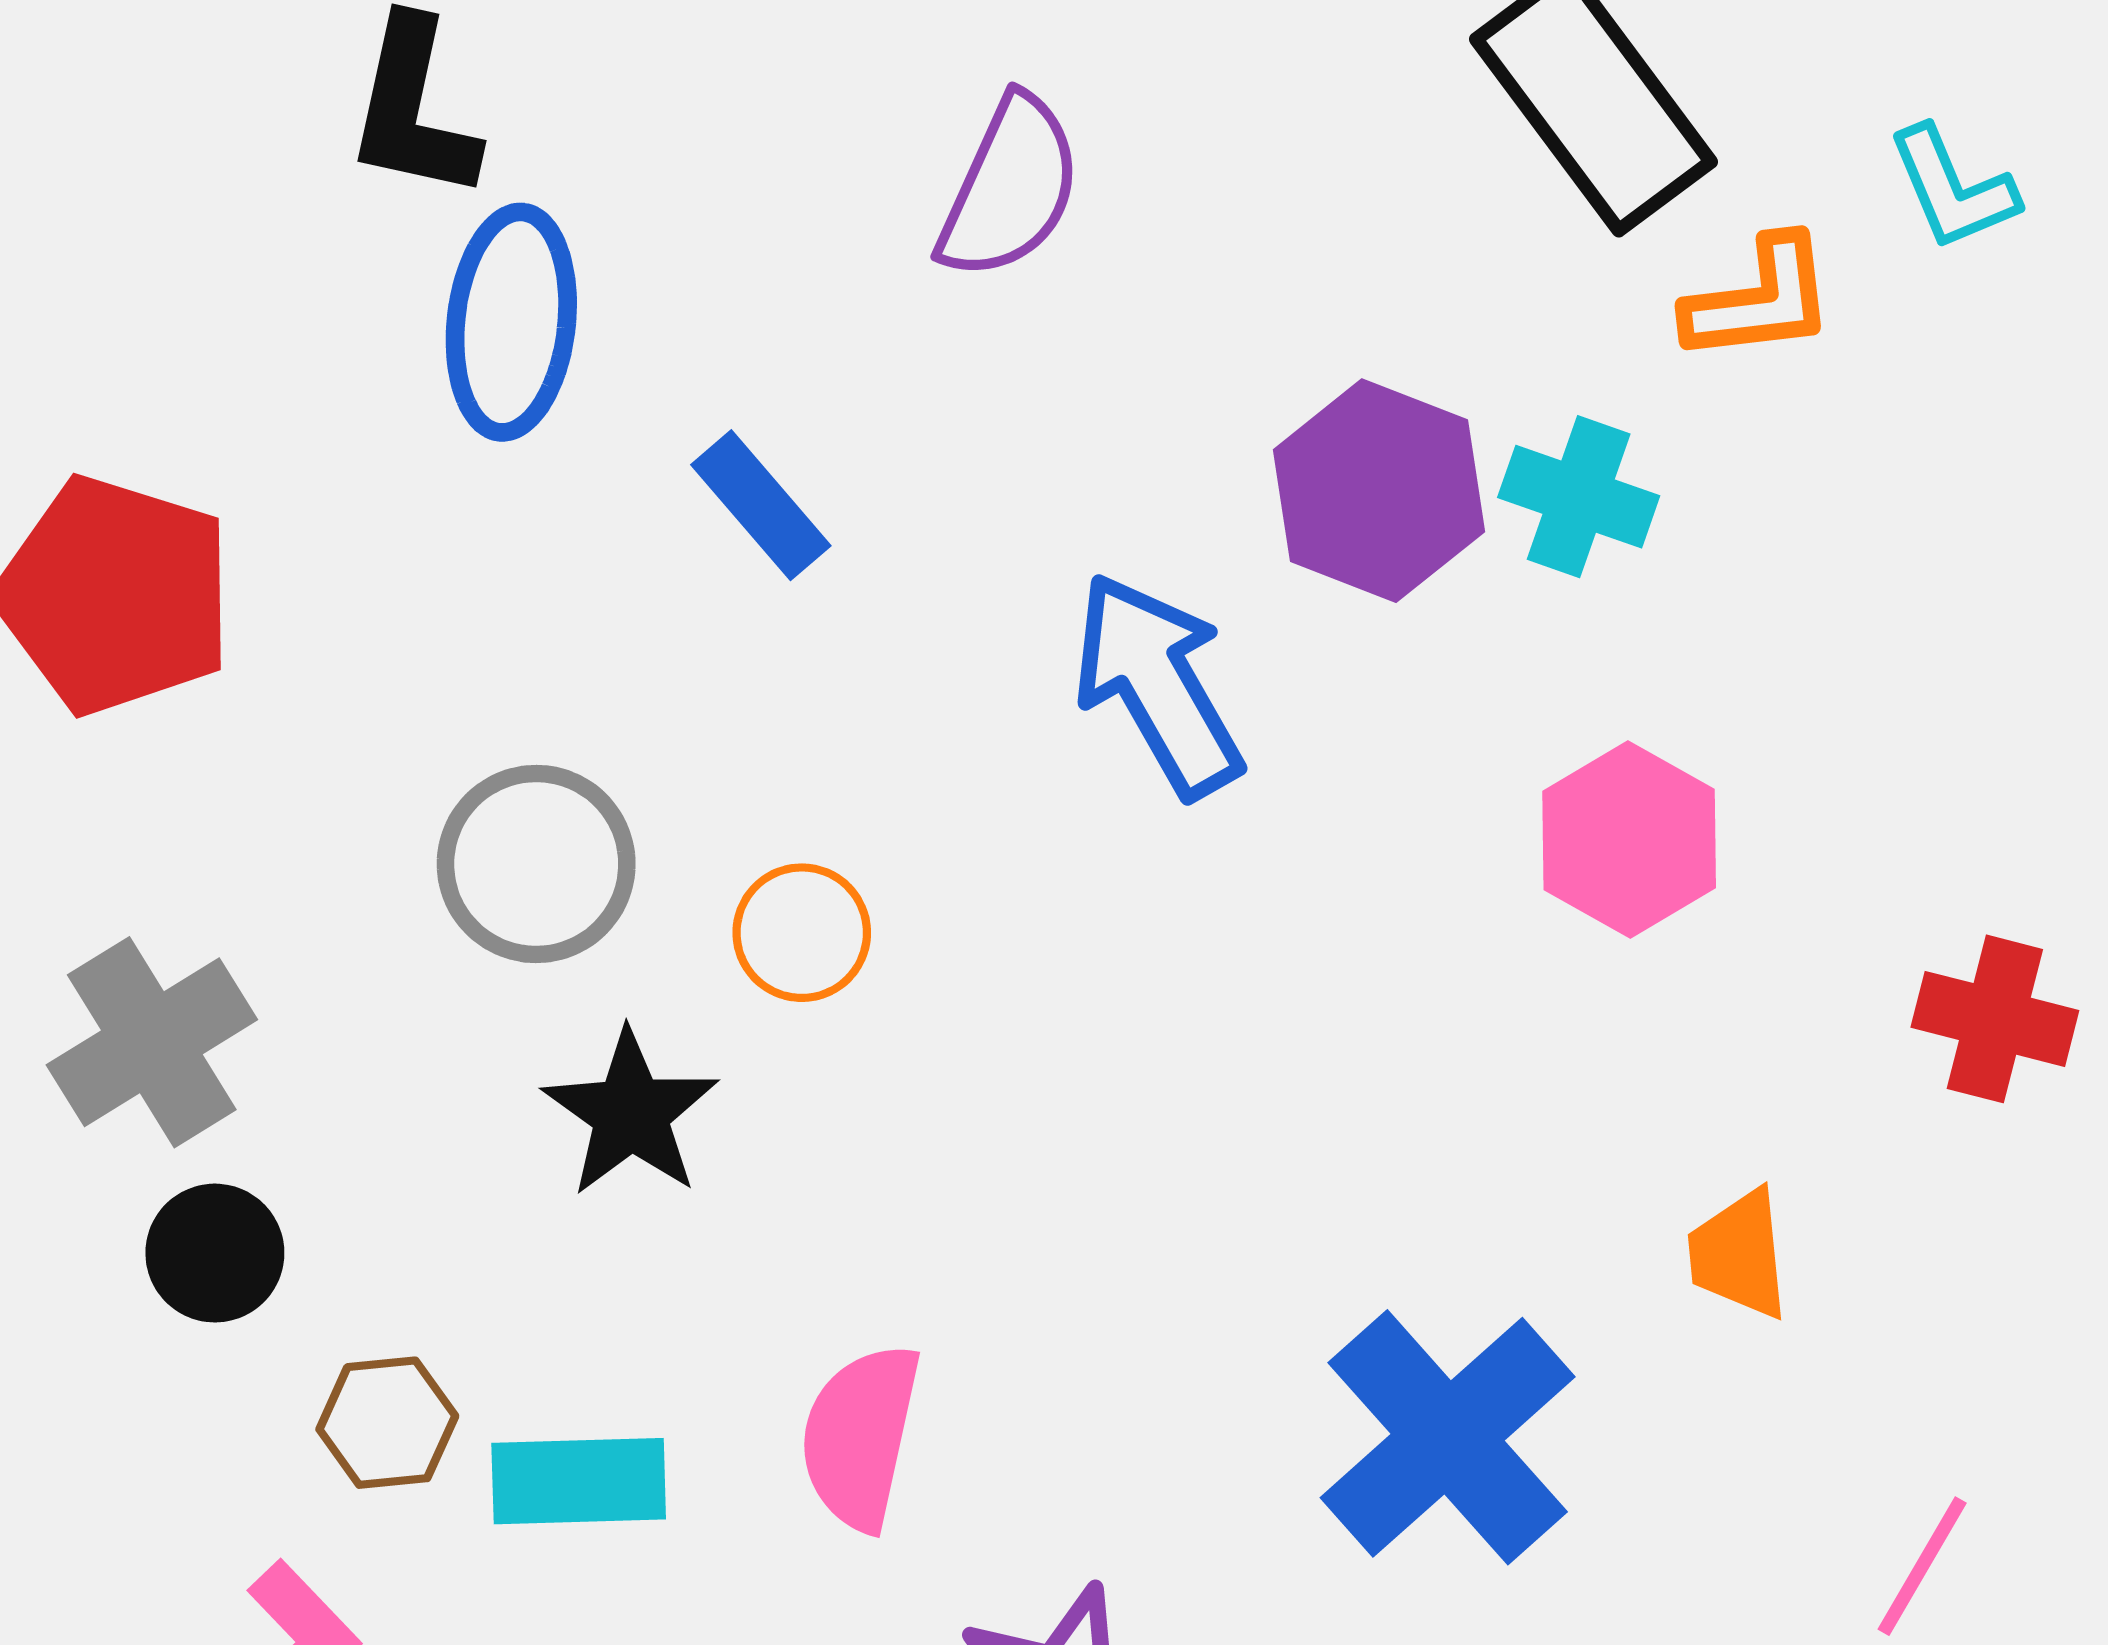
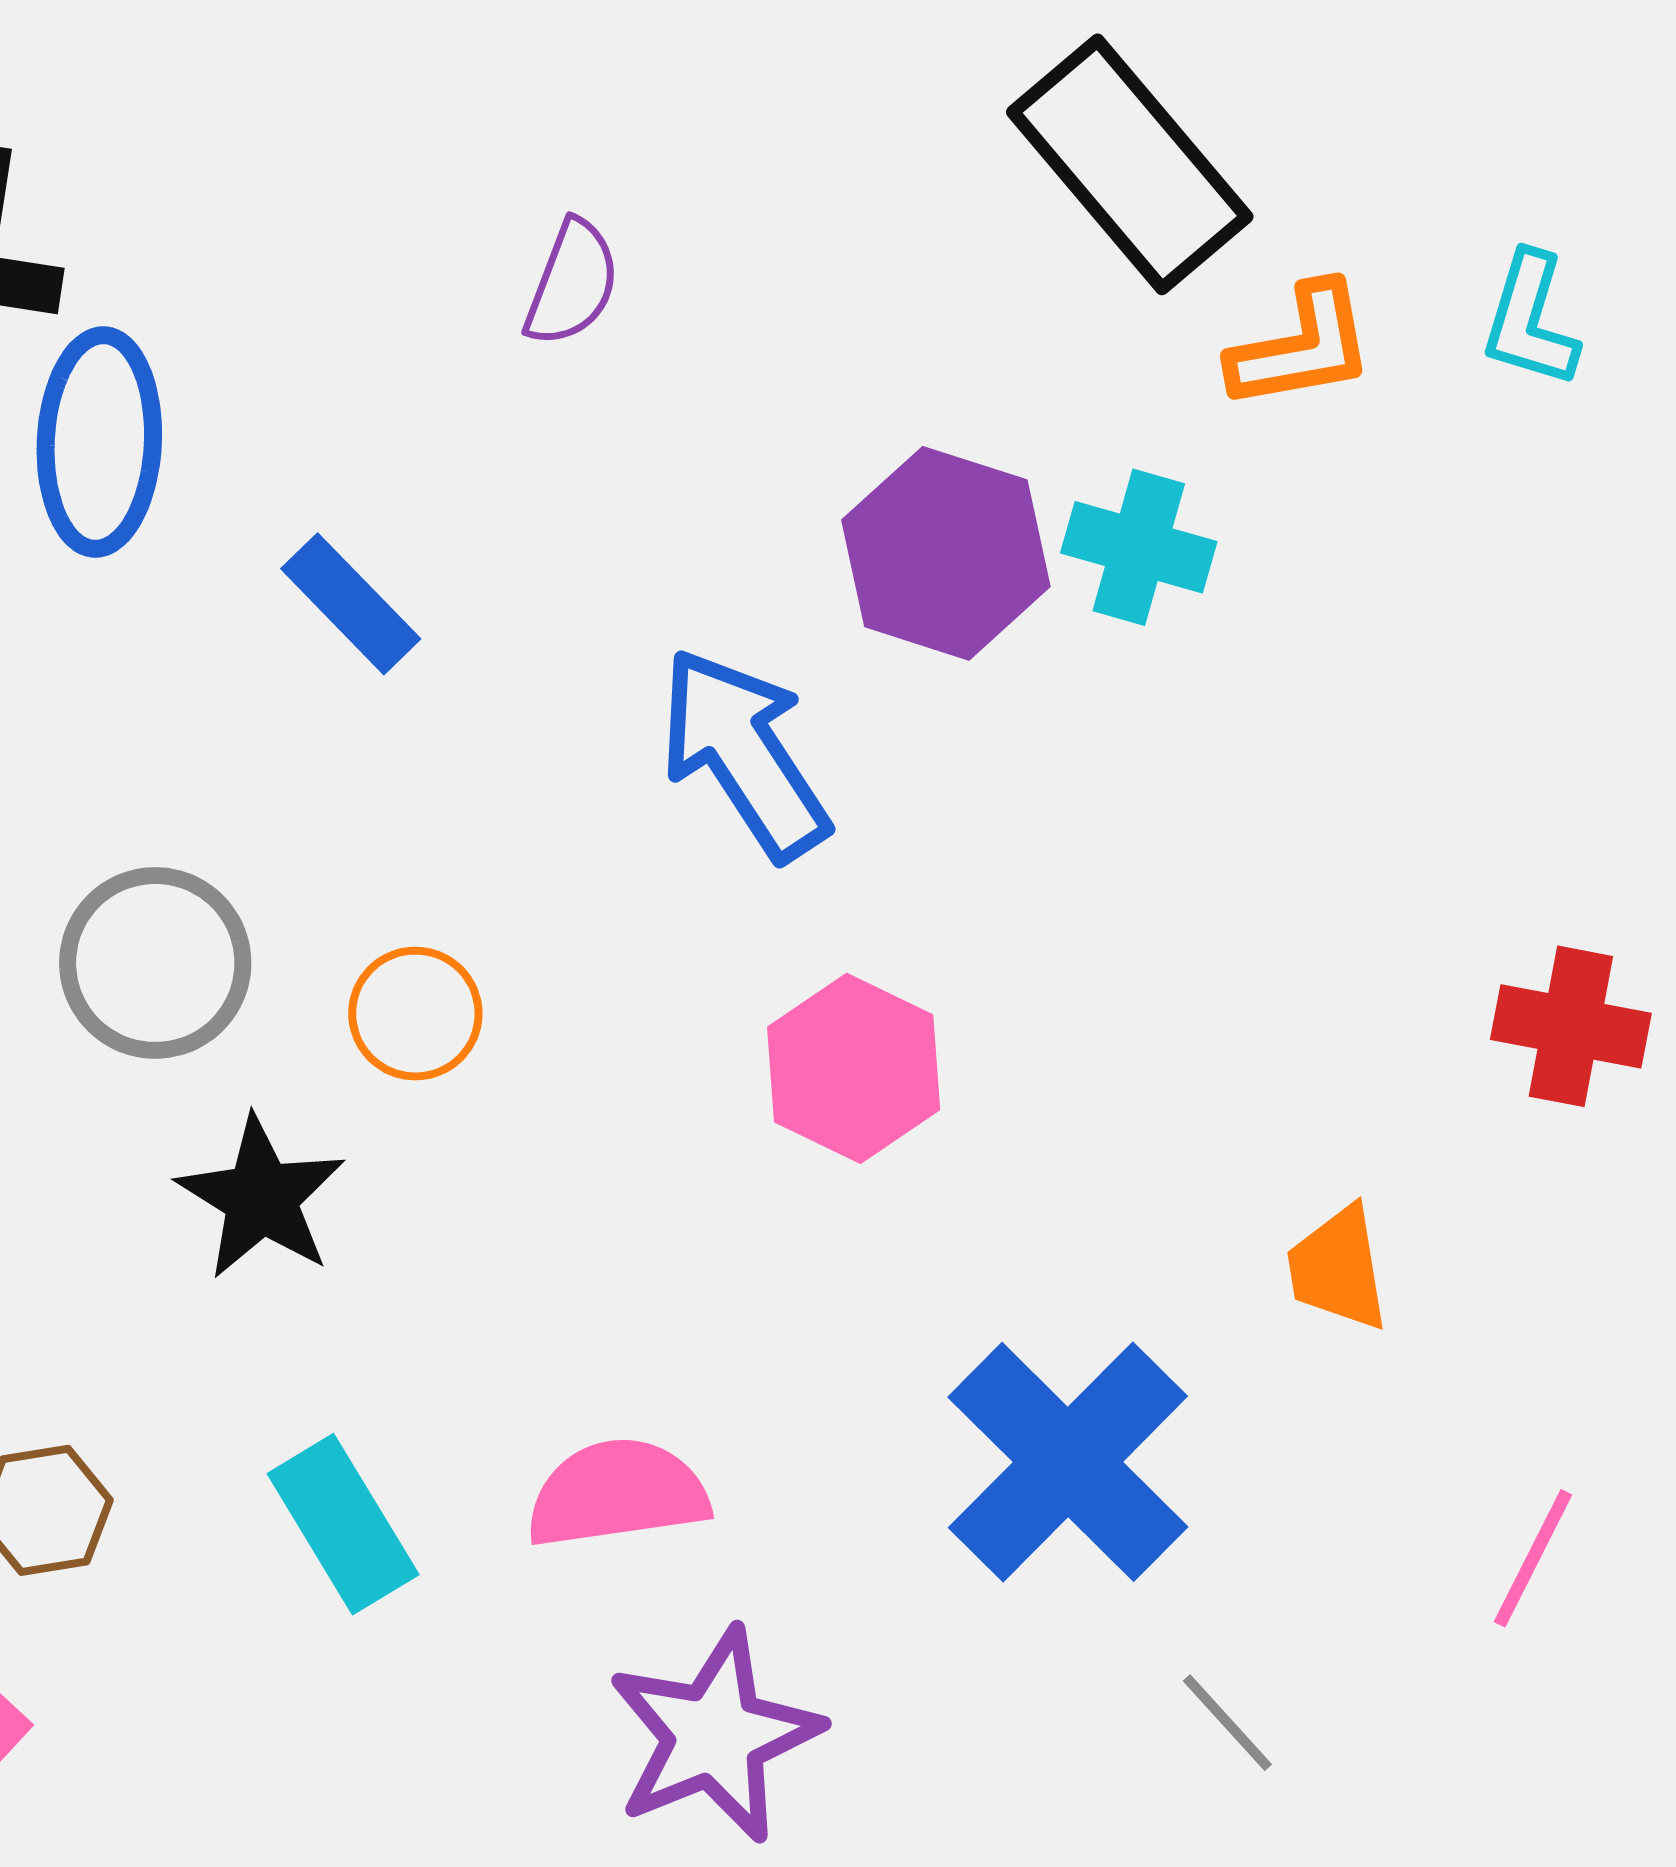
purple semicircle: (1010, 188) -> (572, 283), size x0.7
cyan L-shape: (1953, 188) -> (1530, 320), moved, turned 43
pink hexagon: (1629, 840) -> (854, 1068), moved
pink semicircle: (860, 1436) -> (617, 1493), moved, turned 73
cyan rectangle: (579, 1481) -> (343, 1524), moved, turned 64

